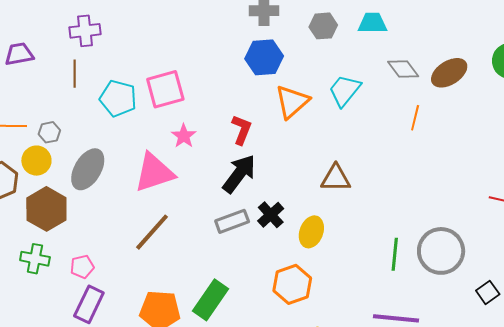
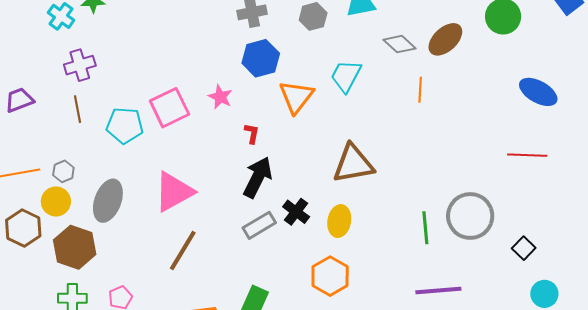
red L-shape: (242, 130) -> (252, 133), size x0.7
pink star: (184, 136) -> (220, 97), moved
brown triangle: (336, 178) -> (353, 164), size x1.4

